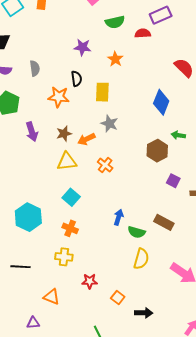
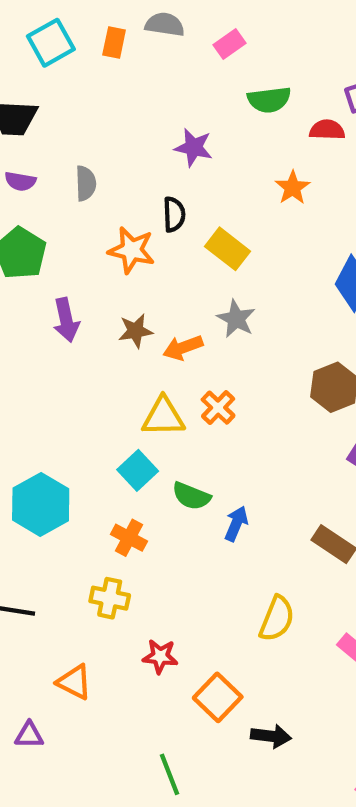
orange star: (115, 59) -> (293, 188), moved
yellow rectangle: (102, 92) -> (227, 249), turned -60
yellow triangle: (67, 161) -> (163, 417), moved
green semicircle: (137, 232) -> (191, 496), moved
orange square: (118, 297) -> (218, 697), size x1.5

